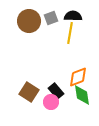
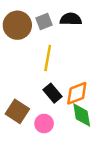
yellow line: (70, 33) -> (48, 58), moved
black rectangle: (56, 91) -> (53, 93), moved

